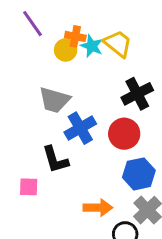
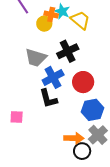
cyan star: (92, 46) -> (62, 11), moved
black cross: (137, 94) -> (68, 51), moved
black L-shape: (55, 160) -> (48, 99), moved
orange arrow: (98, 208) -> (74, 138), moved

